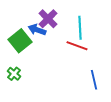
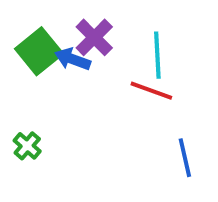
green square: (20, 41) -> (39, 51), moved

